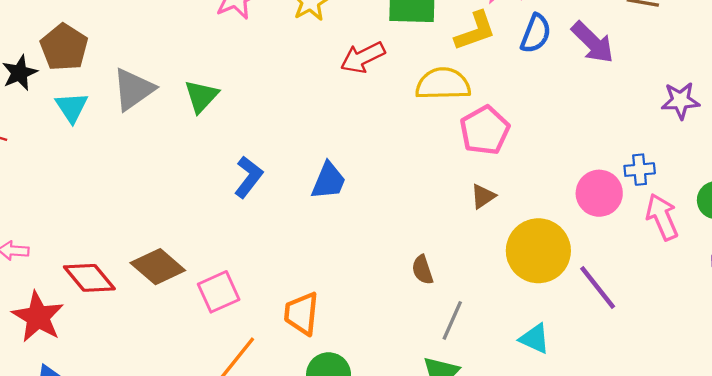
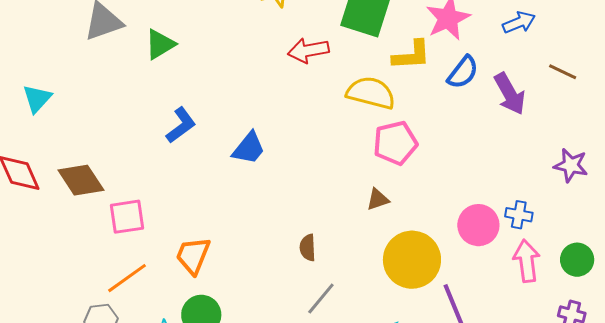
cyan triangle: (72, 107) -> (37, 99), moved

